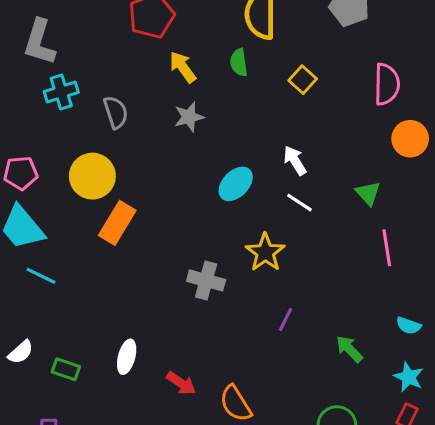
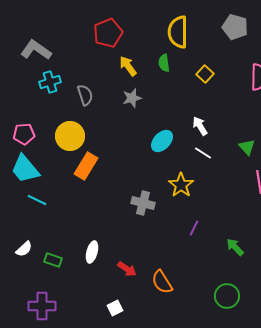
gray L-shape: (39, 42) -> (36, 50), turned 108

